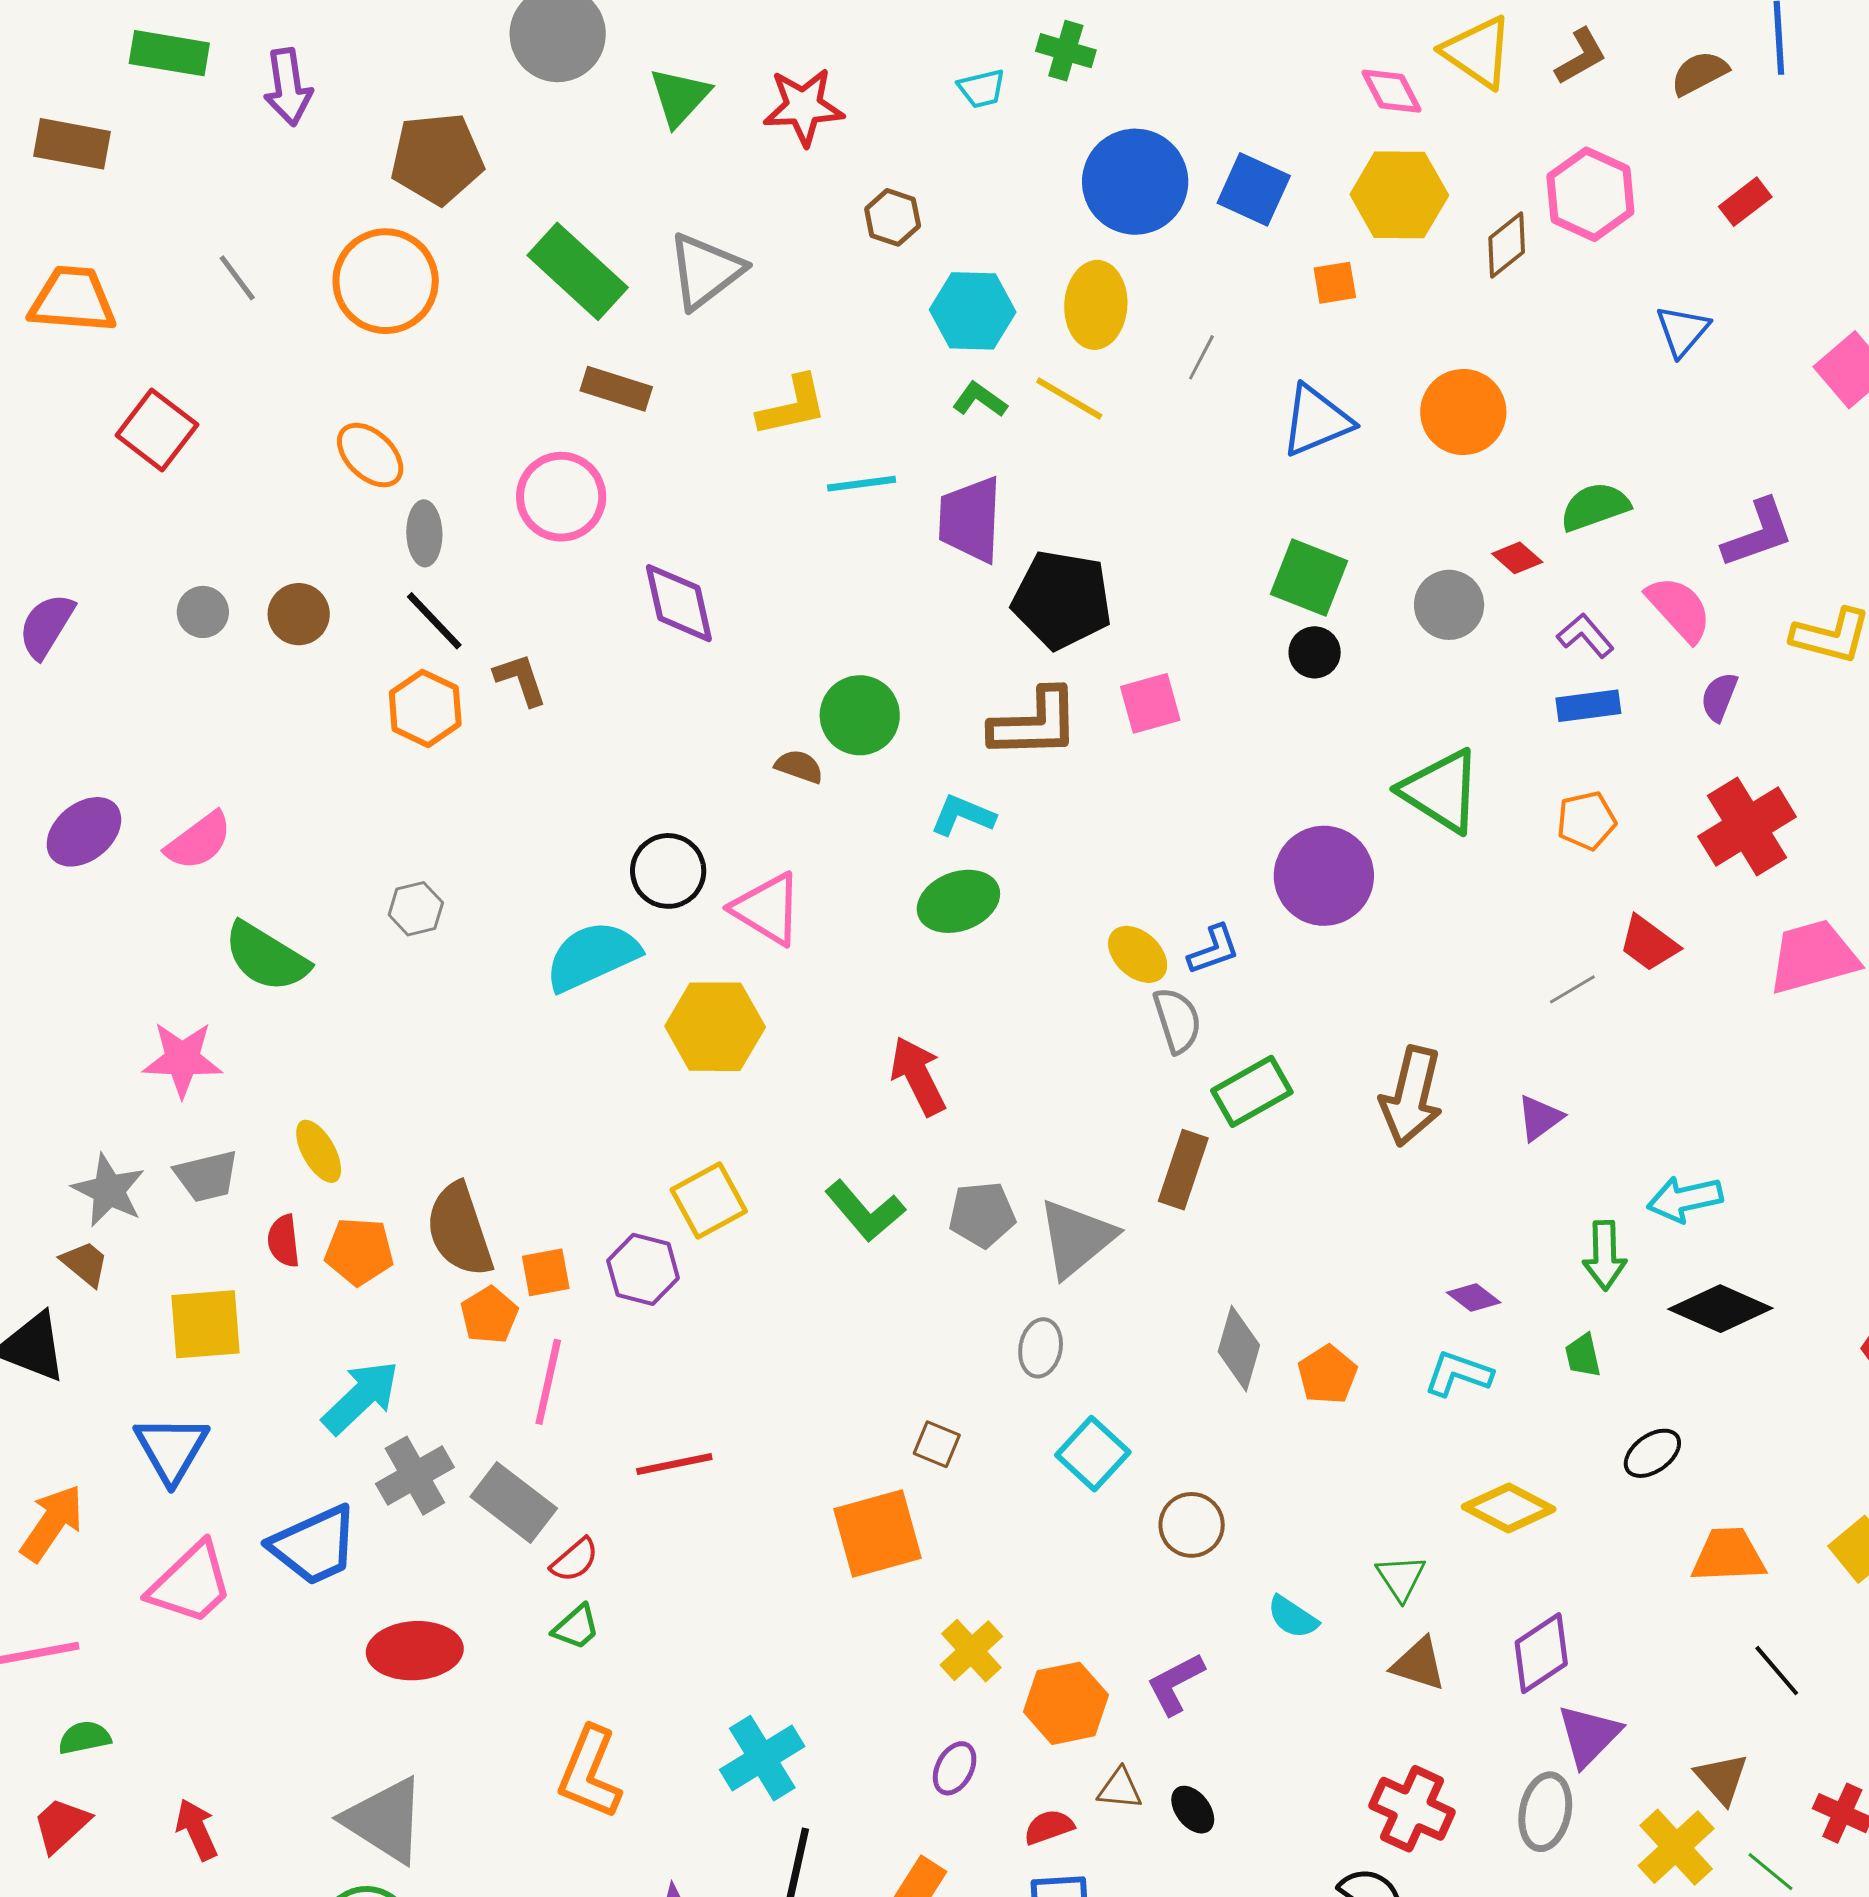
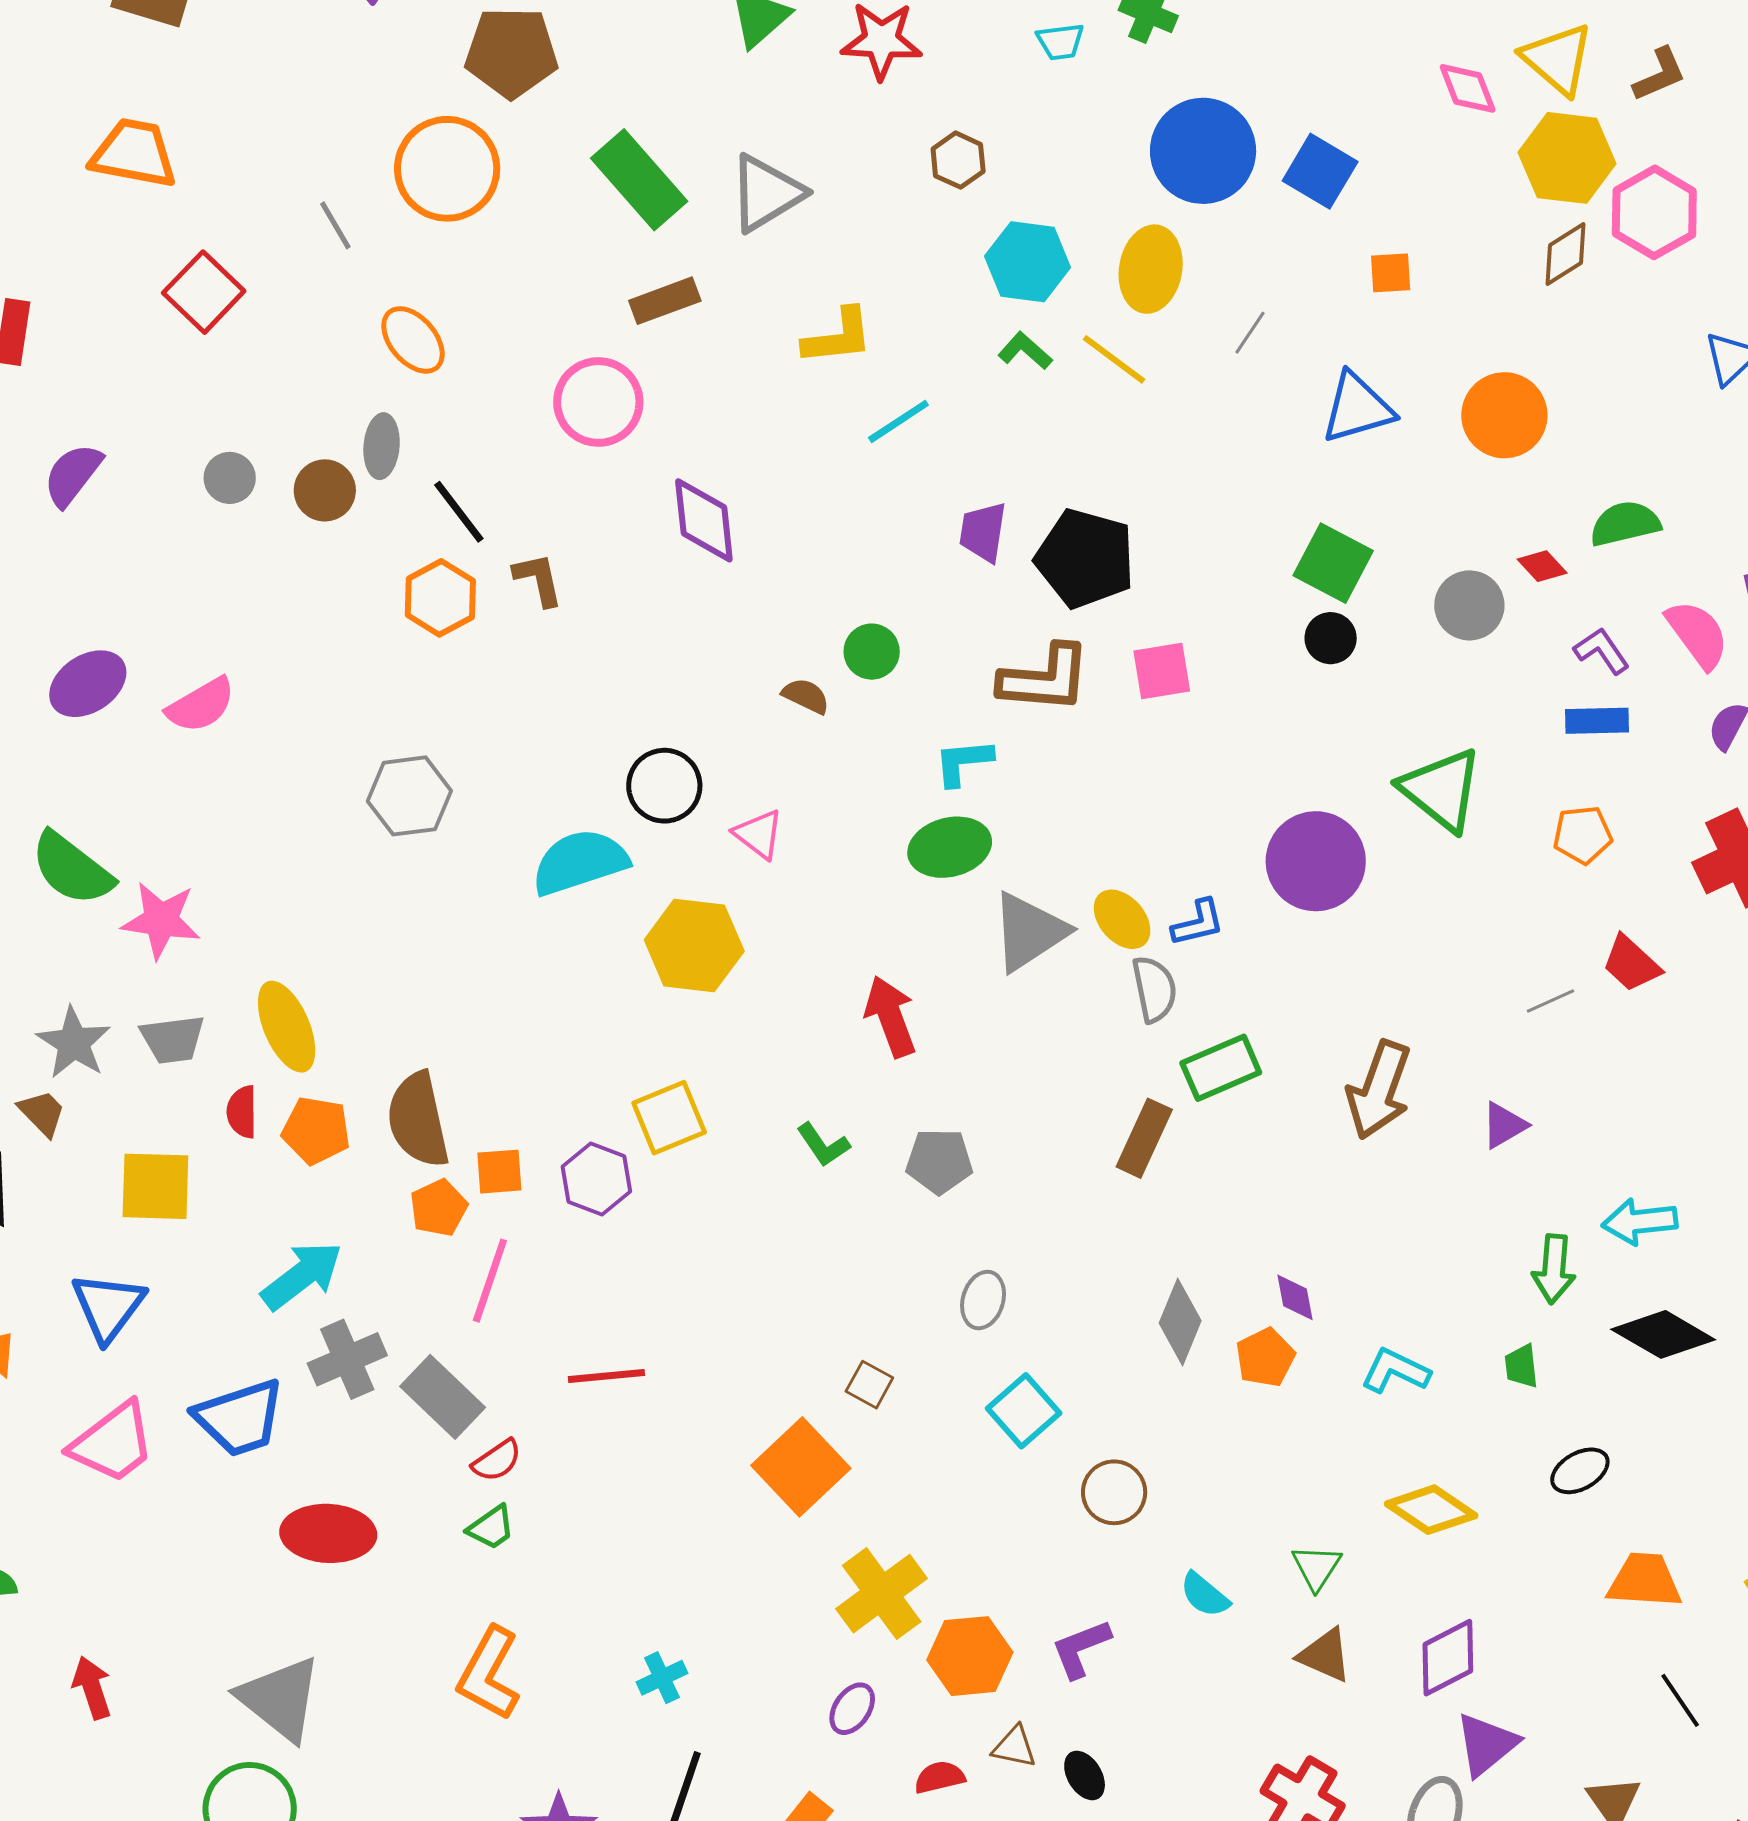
yellow hexagon: (1399, 195) -> (1567, 158), moved
gray line: (237, 278) -> (335, 225), moved
brown rectangle: (616, 389) -> (665, 301), turned -44
cyan line: (862, 484) -> (898, 421), turned -32
purple trapezoid: (970, 520) -> (983, 532), moved, size x0.7
gray ellipse: (424, 533) -> (382, 446), moved
green circle: (860, 715) -> (872, 652), size x0.7
cyan L-shape: (963, 815) -> (963, 762), turned -34
gray hexagon: (416, 909) -> (409, 796), size x1.5
pink triangle: (767, 909) -> (759, 834), size x0.7
green semicircle: (266, 957) -> (72, 869), moved
yellow ellipse: (319, 1151) -> (287, 1027), size x1.4
green L-shape: (865, 1211) -> (823, 1145), size x0.7
gray triangle: (1076, 1238) -> (1029, 932), moved
purple diamond: (1474, 1298) -> (1295, 1297), moved, turned 36
orange square: (877, 1534) -> (801, 1467), turned -34
yellow cross: (971, 1651) -> (882, 1594), size x1.4
cyan cross: (762, 1758) -> (662, 1678), size x0.6

